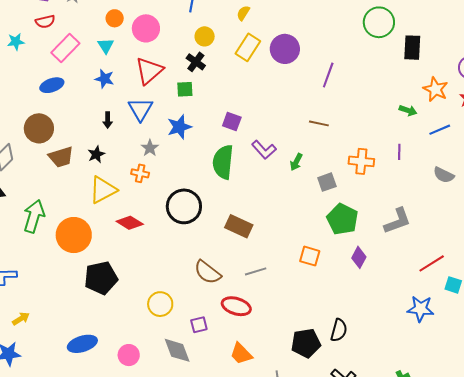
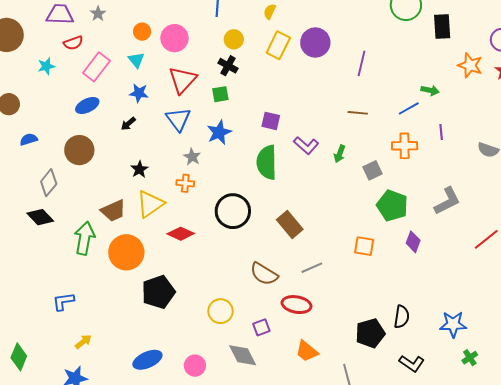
green arrow: (408, 110) -> (430, 90), moved
black arrow: (108, 120) -> (128, 124), moved, turned 56
blue line: (440, 130) -> (409, 108), moved
brown trapezoid: (61, 157) -> (113, 211), moved
brown rectangle: (239, 226) -> (290, 225), turned 32
blue star: (421, 309) -> (453, 324), moved

